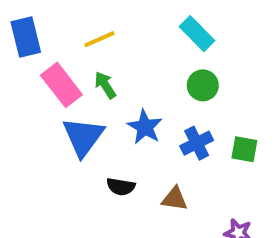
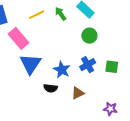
green arrow: (105, 85) -> (61, 14), moved
blue star: (145, 127) -> (62, 70), moved
brown triangle: (175, 199) -> (78, 93), turned -32

